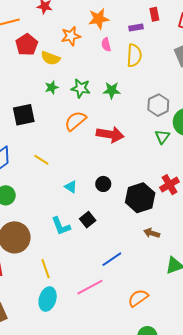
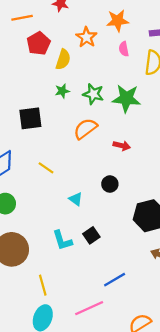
orange star: (71, 36) -> (86, 37), turned -30
yellow semicircle: (50, 58) -> (63, 60), turned -96
green star: (112, 90) -> (126, 98), size x1.5
red arrow: (110, 134) -> (122, 146), size x0.6
black circle: (103, 184) -> (110, 184), moved

